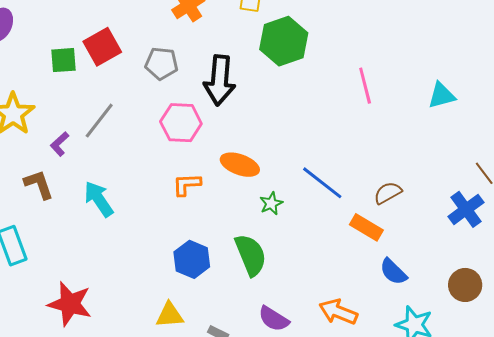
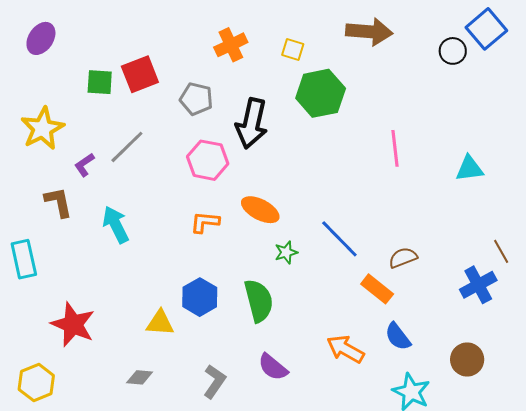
orange arrow: (338, 312) -> (345, 349), moved
yellow triangle: (170, 315) -> (160, 323), moved

